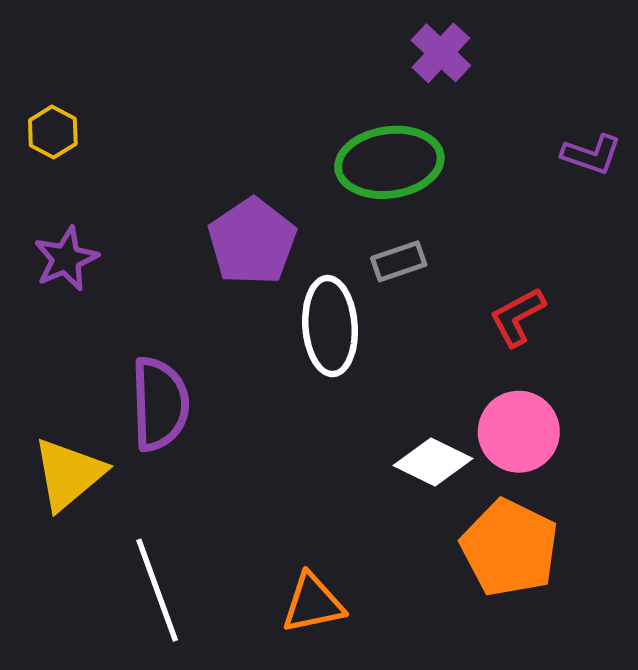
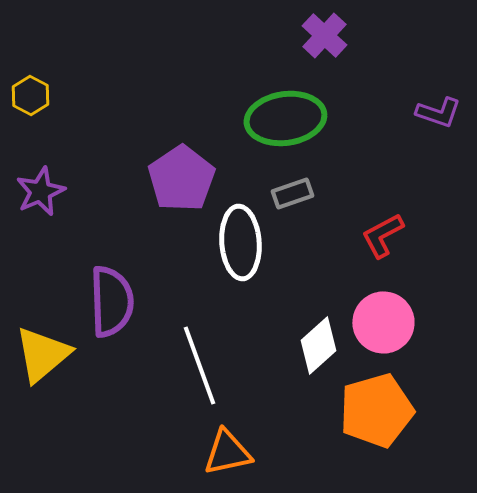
white diamond: (433, 462) -> (318, 345), turned -68
orange pentagon: (510, 548) -> (376, 410), turned 30
white line: (157, 590) -> (199, 365), moved

